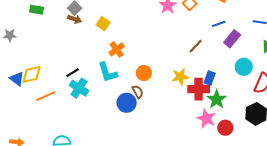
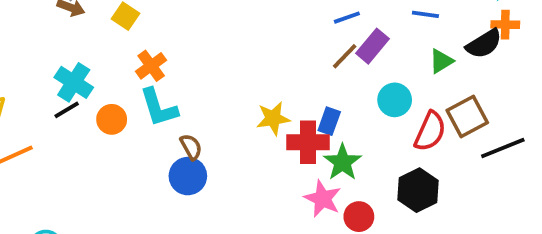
brown line: (196, 46) -> (345, 56), moved
cyan L-shape: (108, 72) -> (159, 107), moved
orange circle: (144, 73) -> (112, 119), moved
cyan cross: (79, 88) -> (74, 82), moved
blue circle: (127, 103) -> (188, 176), moved

